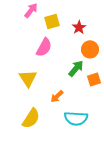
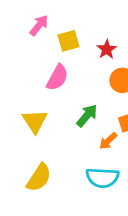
green arrow: (76, 68) -> (87, 116), moved
orange arrow: (57, 96) -> (108, 141), moved

